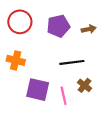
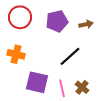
black line: (72, 62) -> (70, 56), turned -35
brown cross: (84, 85) -> (82, 87), moved

